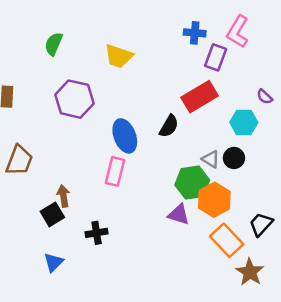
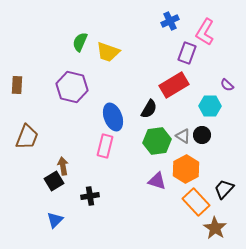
blue cross: (195, 33) -> (170, 21), moved, turned -30
green semicircle: (54, 44) -> (80, 42), moved
green hexagon: (192, 183) -> (157, 141), moved

